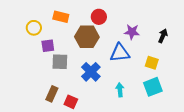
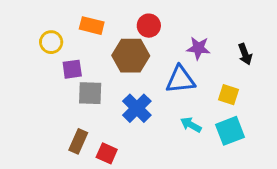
black arrow: (163, 36) -> (245, 54), turned 136
cyan arrow: (120, 90) -> (191, 125), moved, turned -56

